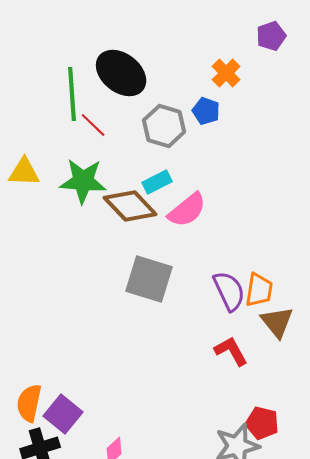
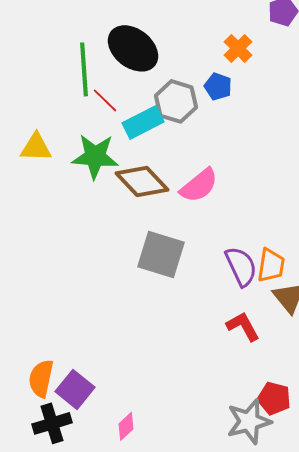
cyan rectangle: (157, 182) -> (143, 122), moved, size x1.4

